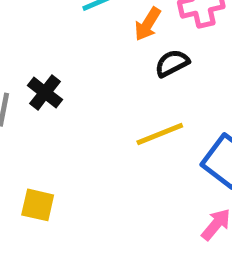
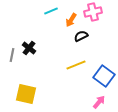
yellow square: (38, 205) -> (26, 94), size x1.5

